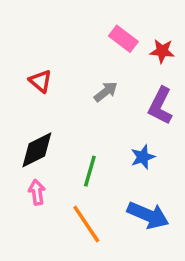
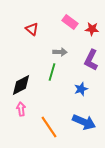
red triangle: (40, 81) -> (32, 29), moved
gray arrow: (106, 92) -> (60, 52), turned 40
green line: (90, 171) -> (52, 72), moved

